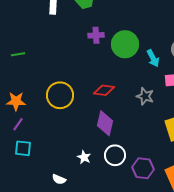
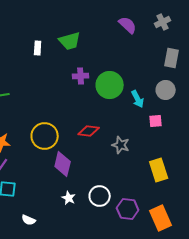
gray star: (145, 96) -> (121, 145), moved
purple diamond: (105, 123) -> (63, 164), moved
white semicircle: (59, 179) -> (29, 220), moved

